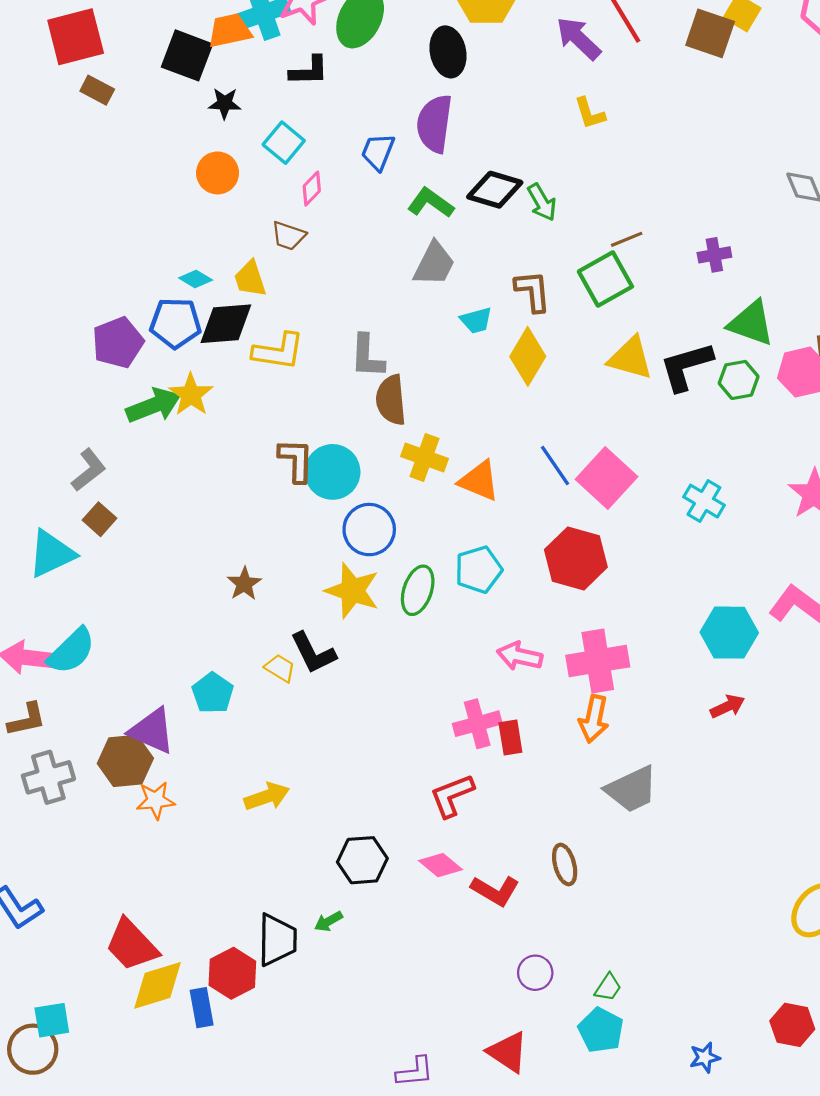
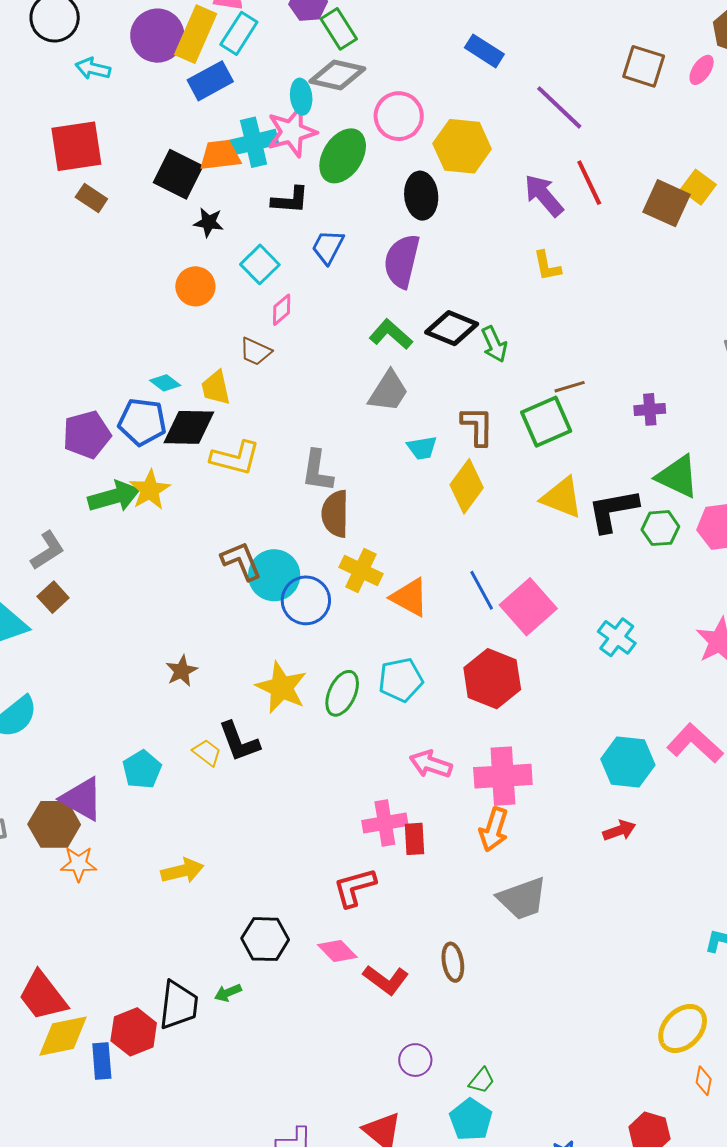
blue trapezoid: (378, 152) -> (328, 247), moved
brown L-shape: (296, 460) -> (241, 561), turned -30
blue circle: (369, 530) -> (306, 600), moved

